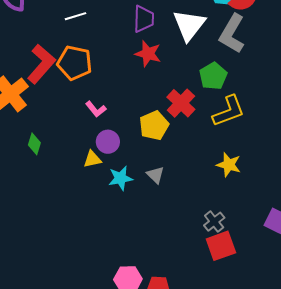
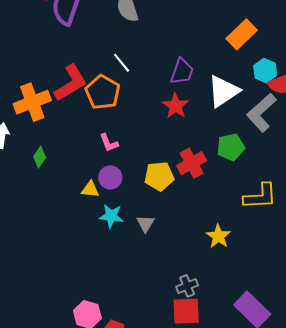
white line: (76, 16) -> (122, 63), moved, turned 50
yellow L-shape: (229, 111) -> (260, 196), moved

